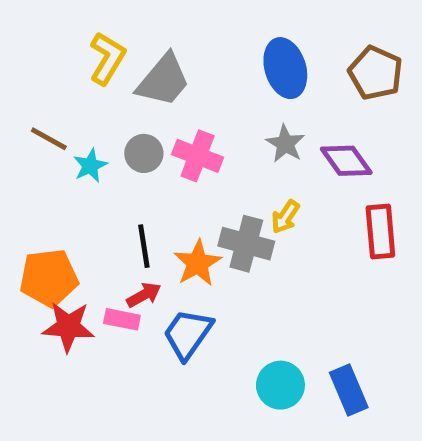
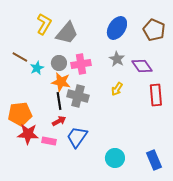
blue ellipse: (285, 68) -> (117, 28), turned 50
pink cross: (198, 156) -> (81, 64), turned -30
gray cross: (246, 244) -> (78, 96), moved
orange star: (198, 263) -> (61, 82), moved, turned -30
pink rectangle: (122, 319) -> (49, 141), moved
blue rectangle: (349, 390) -> (154, 160), moved

